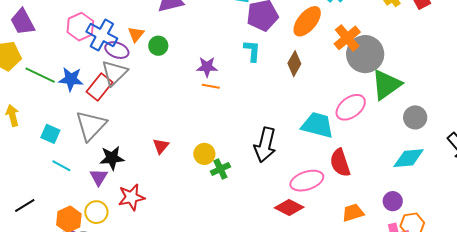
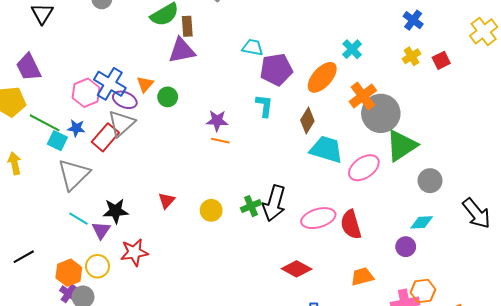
pink hexagon: (80, 27) -> (86, 93), moved
blue star: (71, 79) -> (76, 128), size x0.7
cyan trapezoid: (317, 125) -> (326, 149), moved
gray triangle: (91, 126) -> (74, 175), moved
cyan square: (50, 134) -> (57, 141), moved
cyan diamond: (409, 158) -> (422, 222), size x0.7
cyan line: (61, 166) -> (78, 219), moved
green cross: (220, 169) -> (251, 206), moved
pink ellipse: (307, 181) -> (318, 218), moved
purple circle: (393, 201) -> (406, 247), moved

